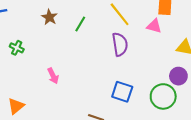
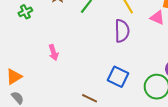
green cross: (17, 48) -> (25, 12), moved, turned 32

